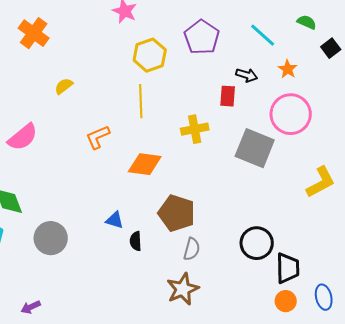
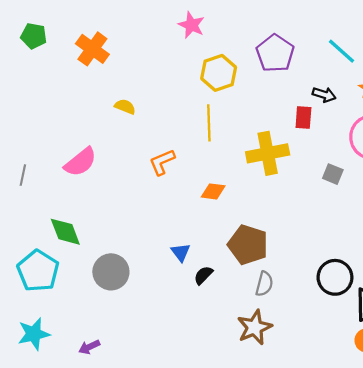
yellow semicircle: (64, 86) -> (125, 107), turned 60
yellow cross: (195, 129) -> (268, 153), size x1.4
gray square: (255, 148) -> (333, 174), size x0.5
orange diamond: (145, 164) -> (213, 191), size x0.7
blue triangle: (115, 220) -> (181, 252), turned 36
black semicircle: (136, 241) -> (203, 275), turned 48

